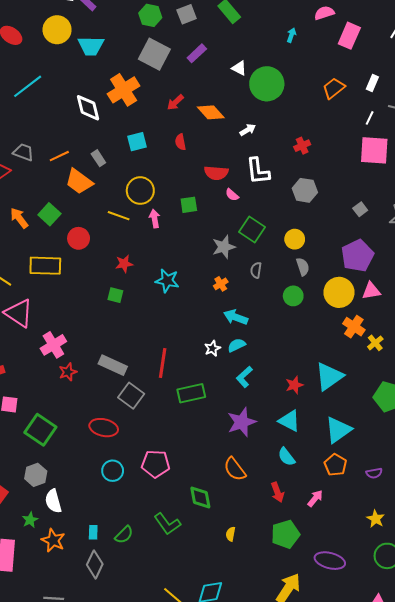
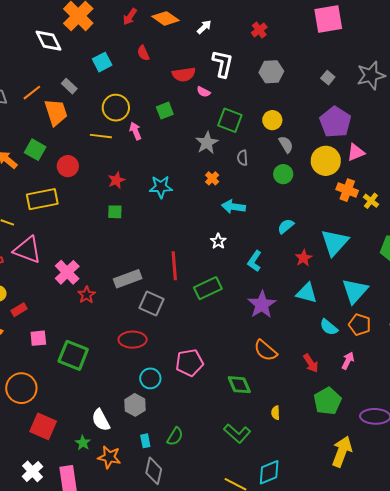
white L-shape: (258, 171) -> (223, 64), turned -148
orange trapezoid: (79, 181) -> (56, 112), turned -132
cyan semicircle: (236, 345) -> (286, 226), moved
gray rectangle: (113, 365) -> (128, 279), turned -32
cyan semicircle: (286, 457) -> (329, 327), moved
gray hexagon: (36, 475) -> (135, 405), moved
green L-shape: (167, 524) -> (237, 433), moved

